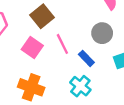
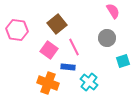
blue rectangle: (86, 58) -> (68, 67), moved, turned -40

